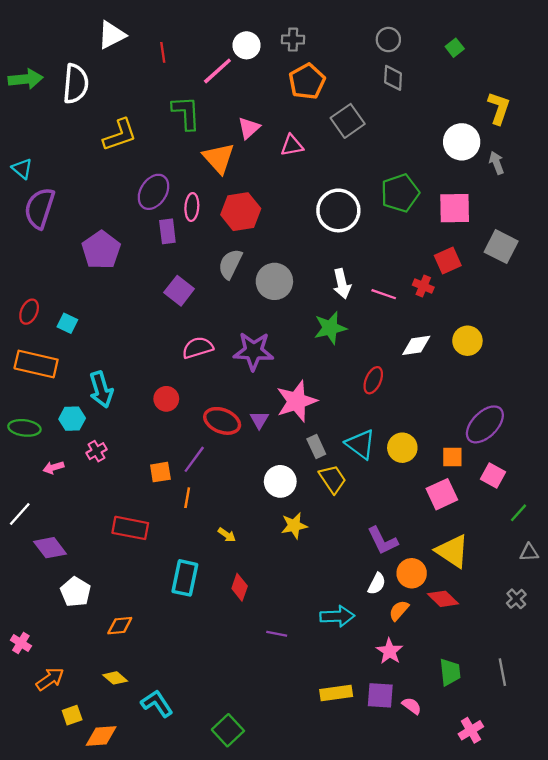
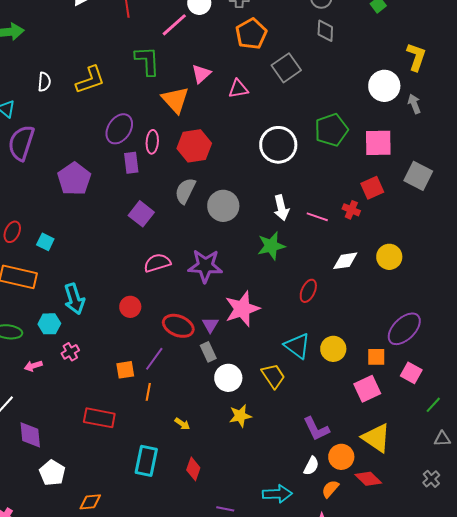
white semicircle: (76, 84) -> (44, 82), moved, size x0.6
gray rectangle: (316, 447) -> (208, 352), moved
purple diamond: (50, 548) -> (30, 435), turned 32

